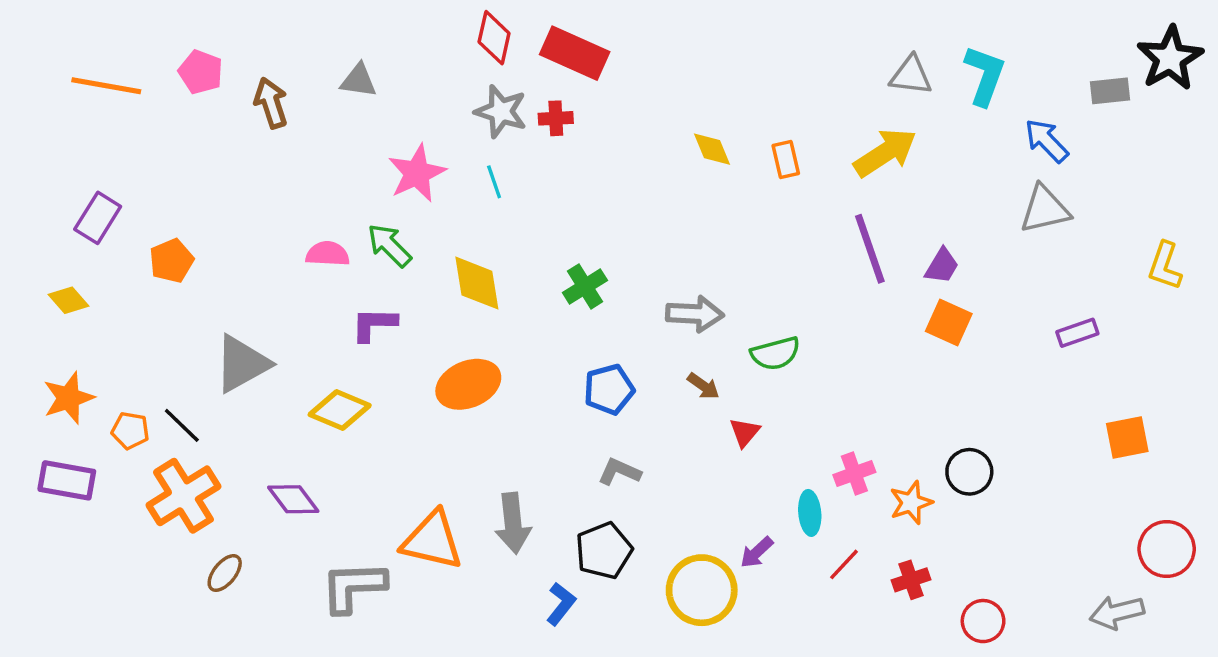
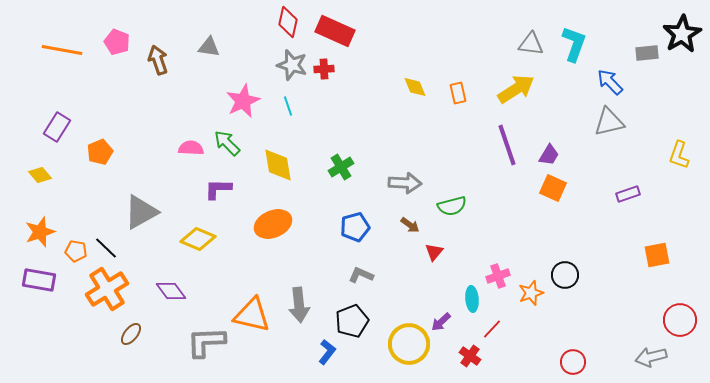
red cross: (911, 580) -> (470, 356), moved, turned -35

